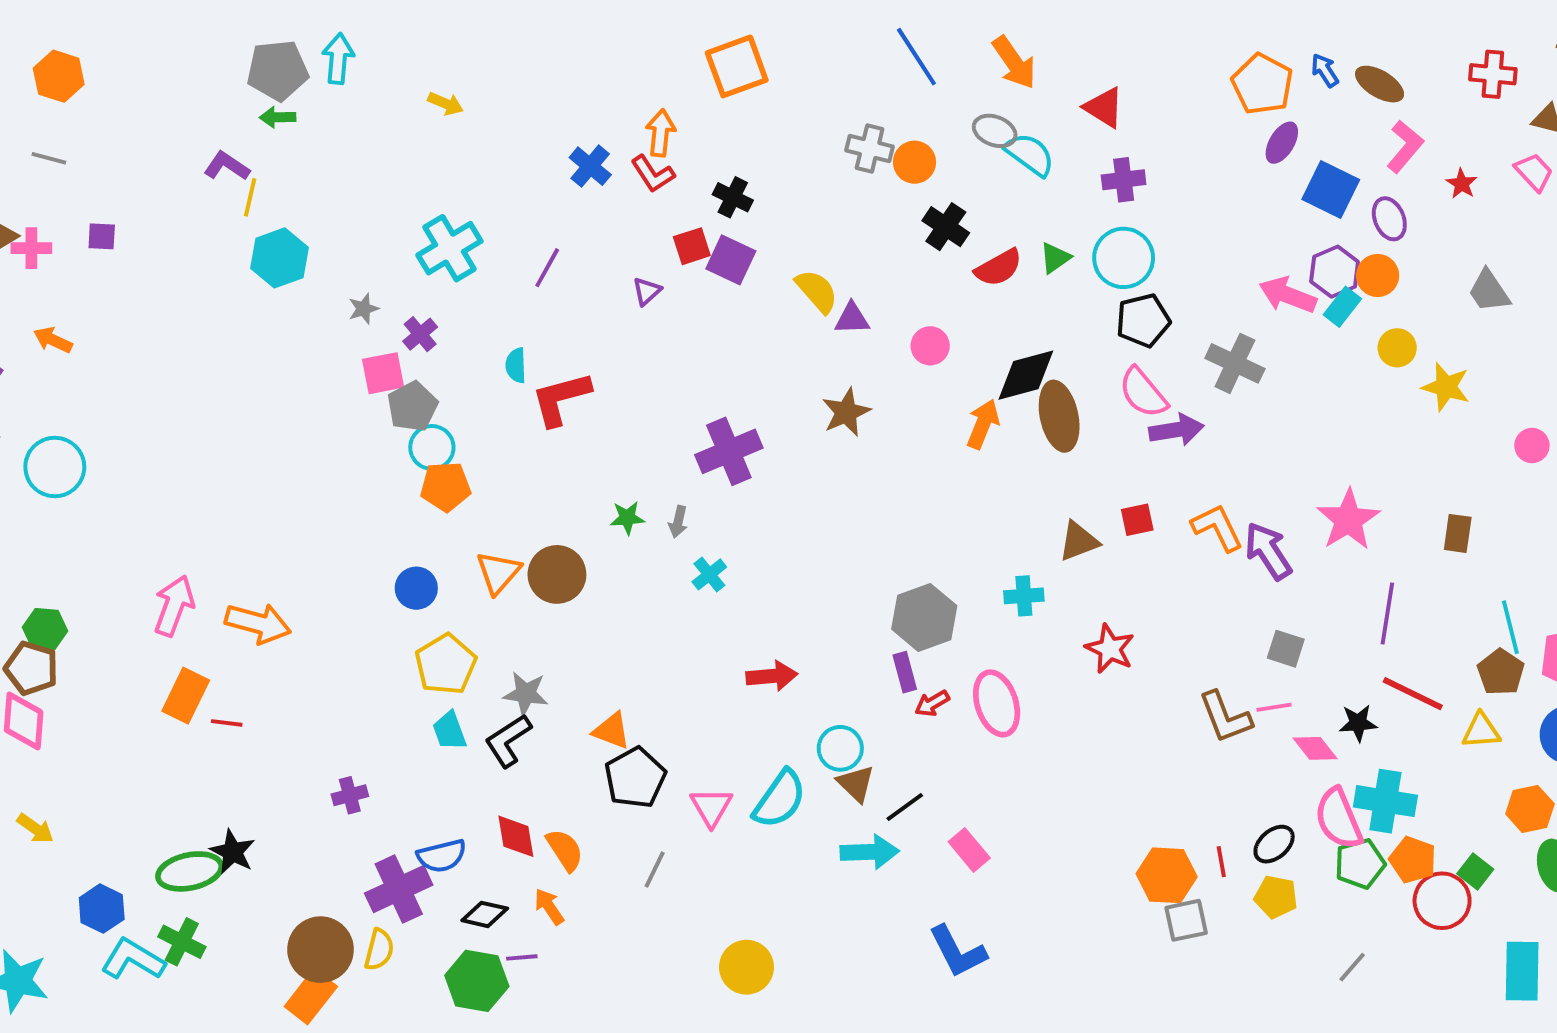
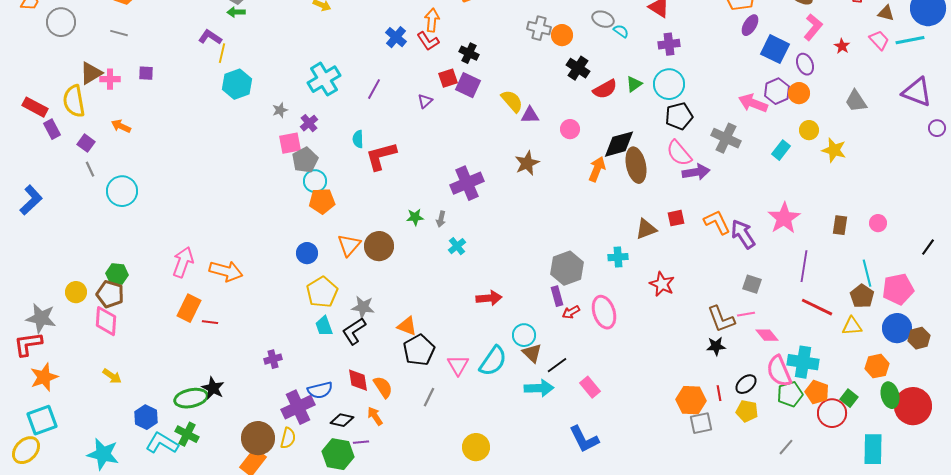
cyan semicircle: (1030, 154) -> (621, 31), size x0.6
cyan rectangle: (1342, 307) -> (781, 150), moved
pink circle: (1532, 445) -> (878, 223), moved
black star: (1358, 723) -> (716, 346), moved

